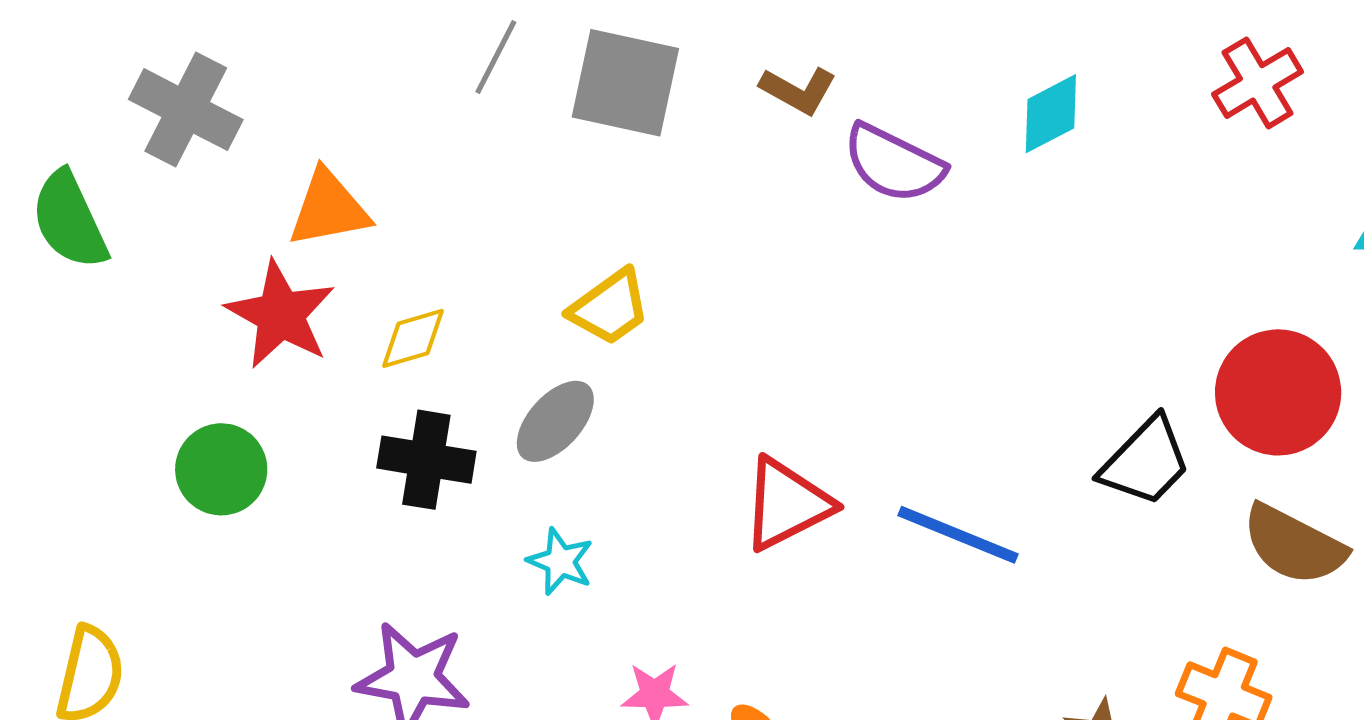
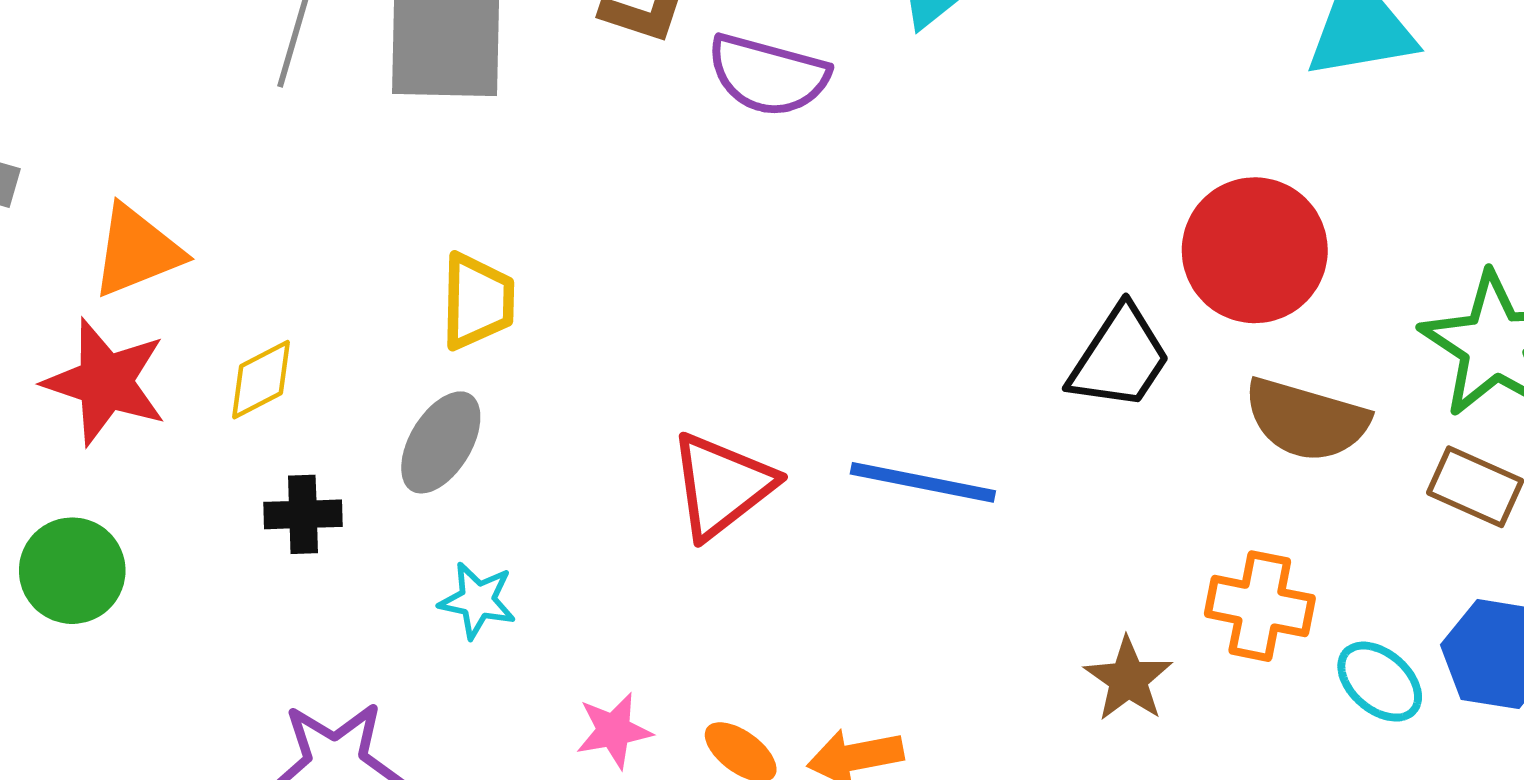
yellow trapezoid: (610, 307) -> (477, 301), turned -42
black cross: (426, 460) -> (303, 514), size x0.7

